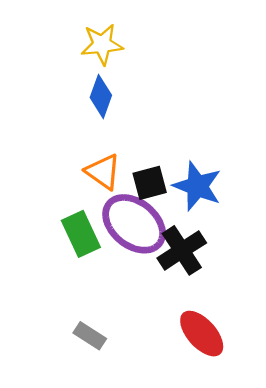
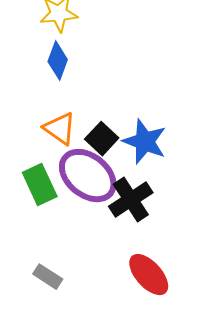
black square: (150, 183) -> (102, 139), turned -32

